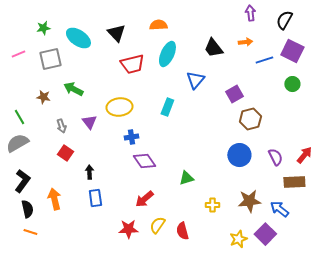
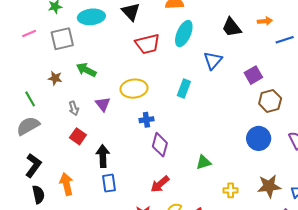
cyan ellipse: (78, 38) -> (91, 17), turned -40
purple diamond: (144, 161) -> (160, 145), turned 50
black arrow: (89, 172) -> (103, 156), size x1.5

